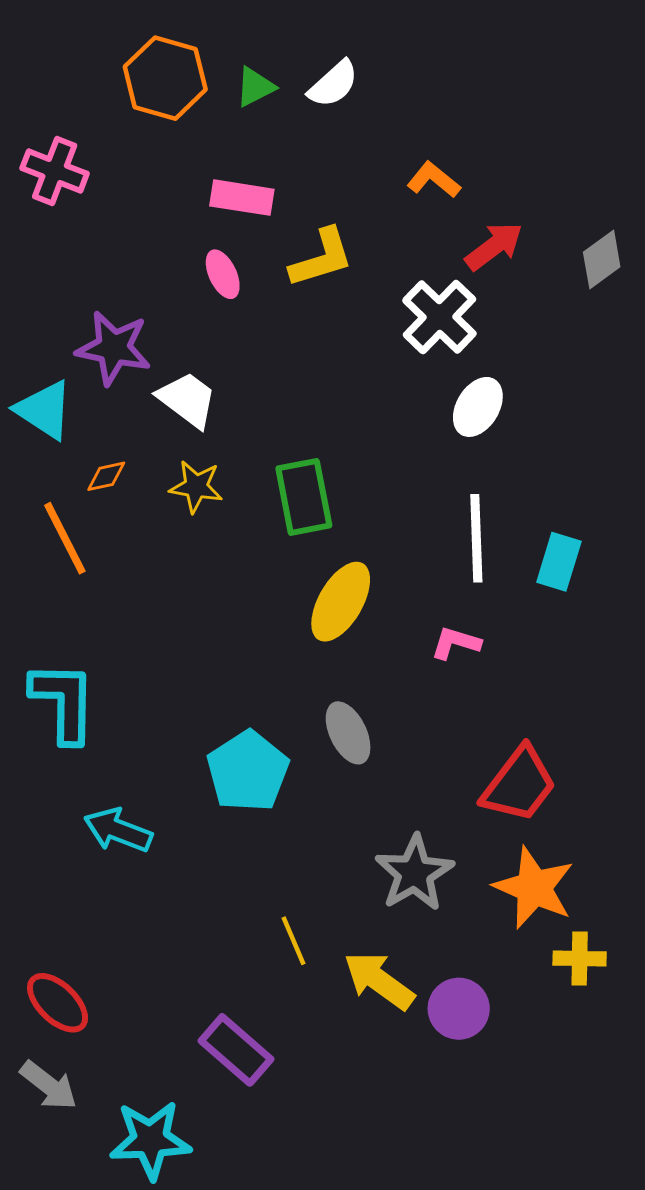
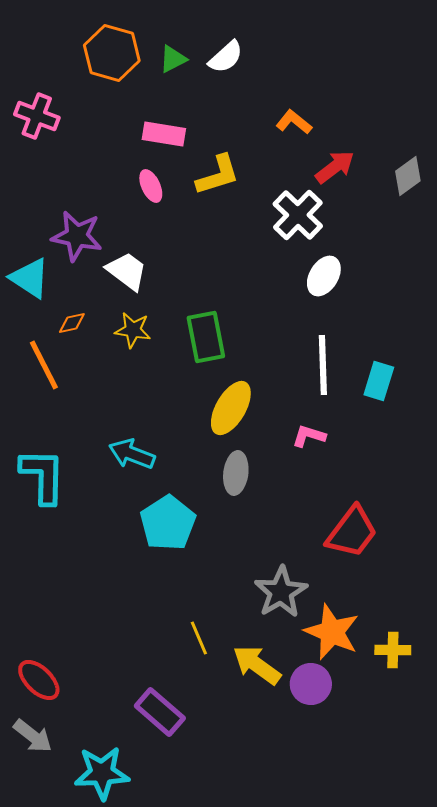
gray ellipse: (348, 733) -> (236, 473), moved, turned 33
cyan arrow: (118, 830) -> (132, 454), moved
orange star: (534, 888) -> (332, 632), moved

